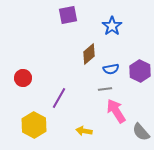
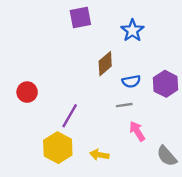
pink arrow: (116, 111) -> (137, 131), size x0.7
yellow hexagon: (34, 125) -> (58, 148), moved

